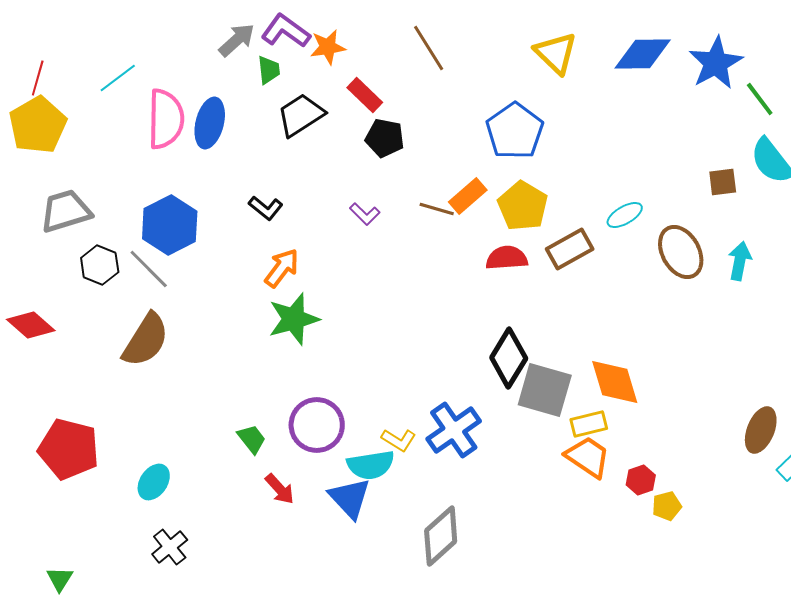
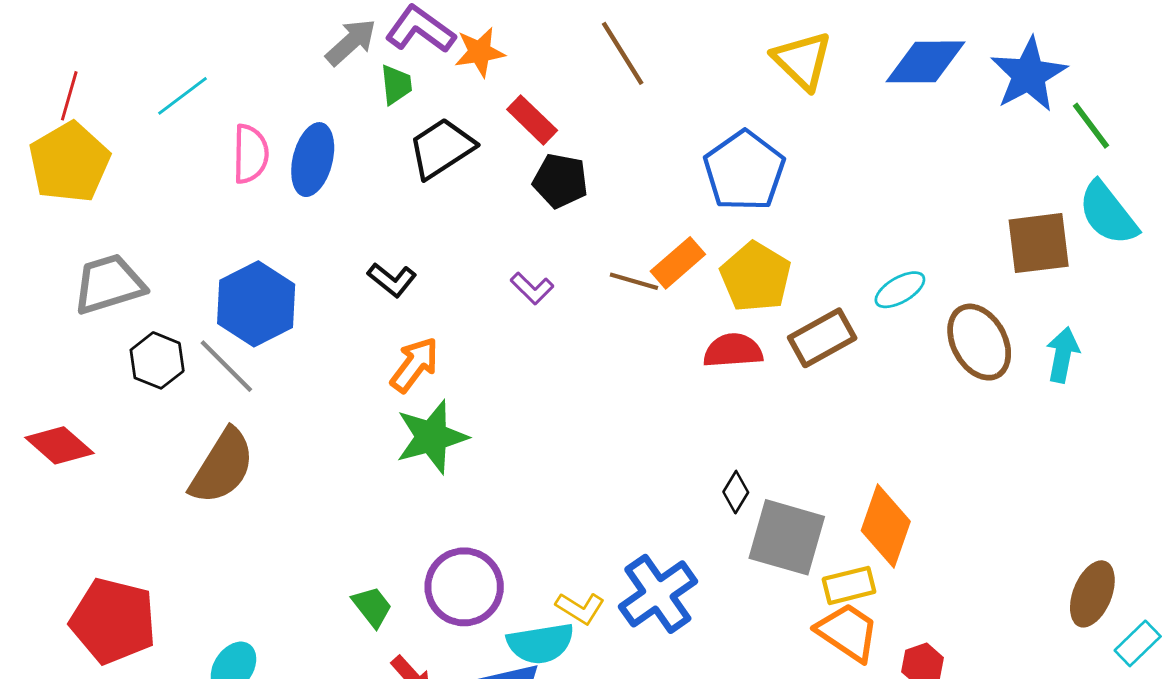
pink semicircle: (166, 119) -> (250, 154), size x0.7
brown square: (723, 182) -> (1039, 243), size x1.6
black diamond: (509, 358) -> (736, 492), size x0.5
orange diamond: (615, 382) -> (886, 526), turned 36

